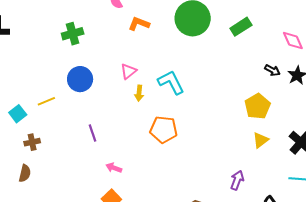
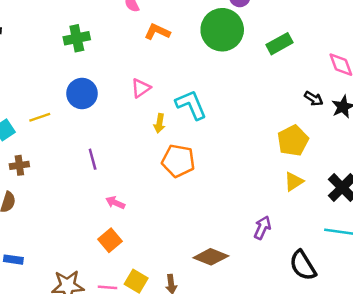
yellow arrow: (139, 93) -> (159, 123), moved

